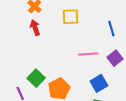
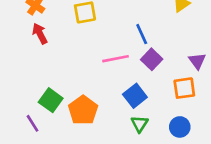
blue line: (111, 28) -> (142, 34), moved

